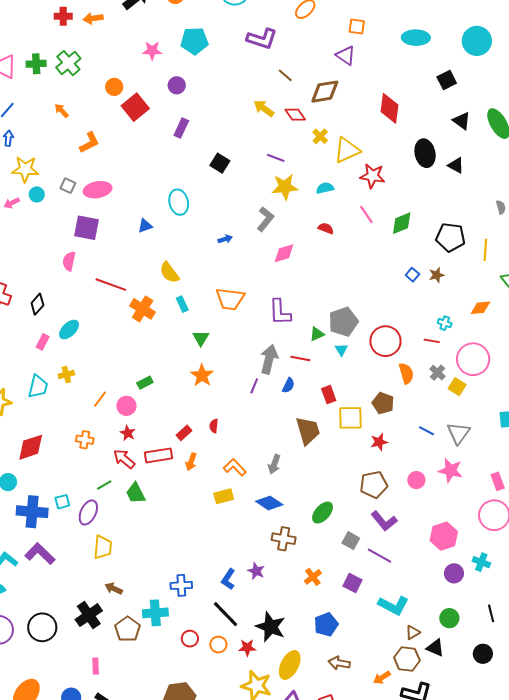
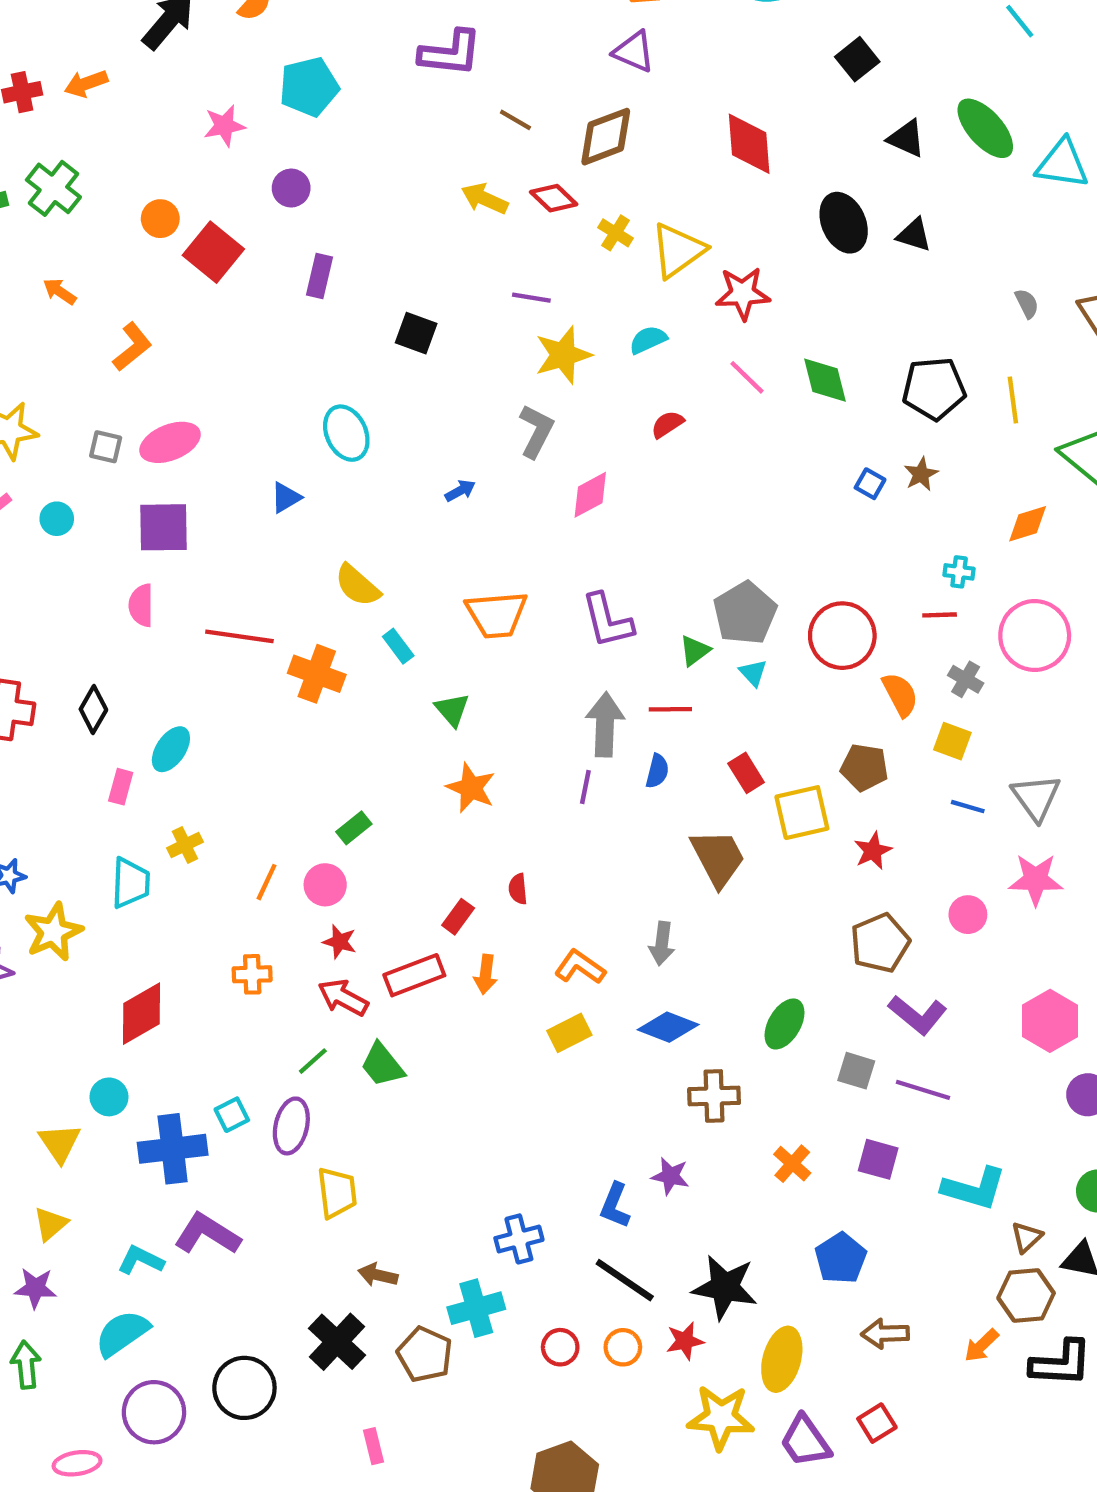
cyan circle: (37, 194) -> (57, 519), moved
green diamond: (402, 223) -> (825, 380), turned -70
red semicircle: (326, 228) -> (667, 424), turned -42
yellow square: (457, 387) -> (952, 741), moved

